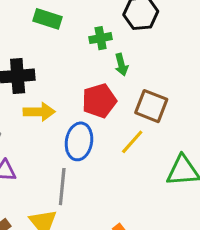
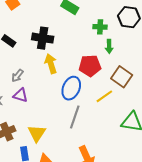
yellow arrow: (39, 112) -> (51, 64), turned -120
gray line: (62, 187) -> (75, 117), moved

